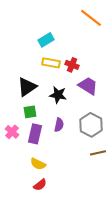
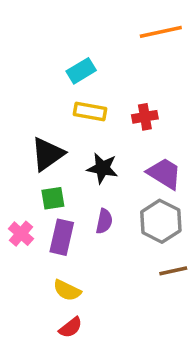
orange line: (91, 18) -> (161, 32), turned -50
red cross: (72, 65) -> (145, 117), moved, turned -32
purple trapezoid: (88, 86) -> (164, 173), moved

